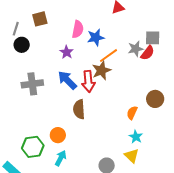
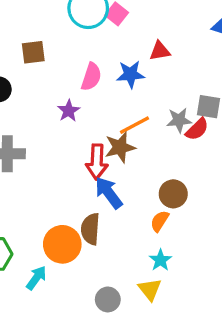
blue star: (96, 37) -> (131, 74), moved
blue arrow: (67, 80) -> (109, 193), moved
brown circle: (155, 99) -> (173, 194), moved
brown semicircle: (79, 109) -> (90, 229), moved
orange circle: (58, 135) -> (62, 244), moved, size x1.5

